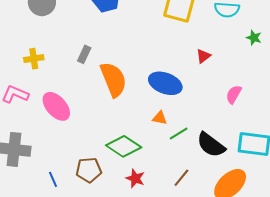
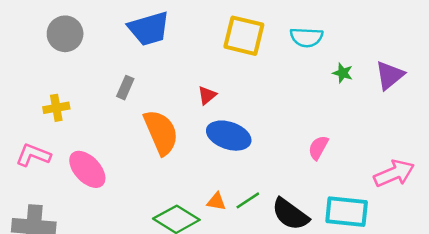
gray rectangle: (84, 54) -> (125, 88), moved
red triangle: (203, 56) -> (207, 95), moved
orange triangle: (160, 118) -> (216, 202), moved

